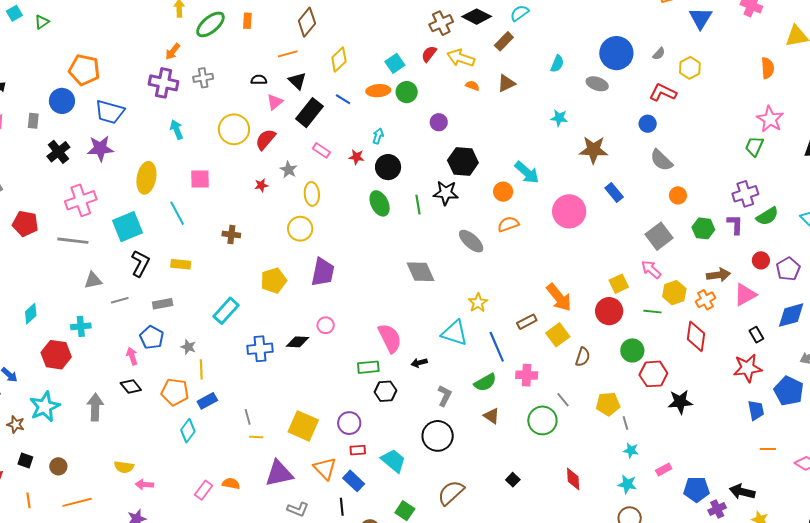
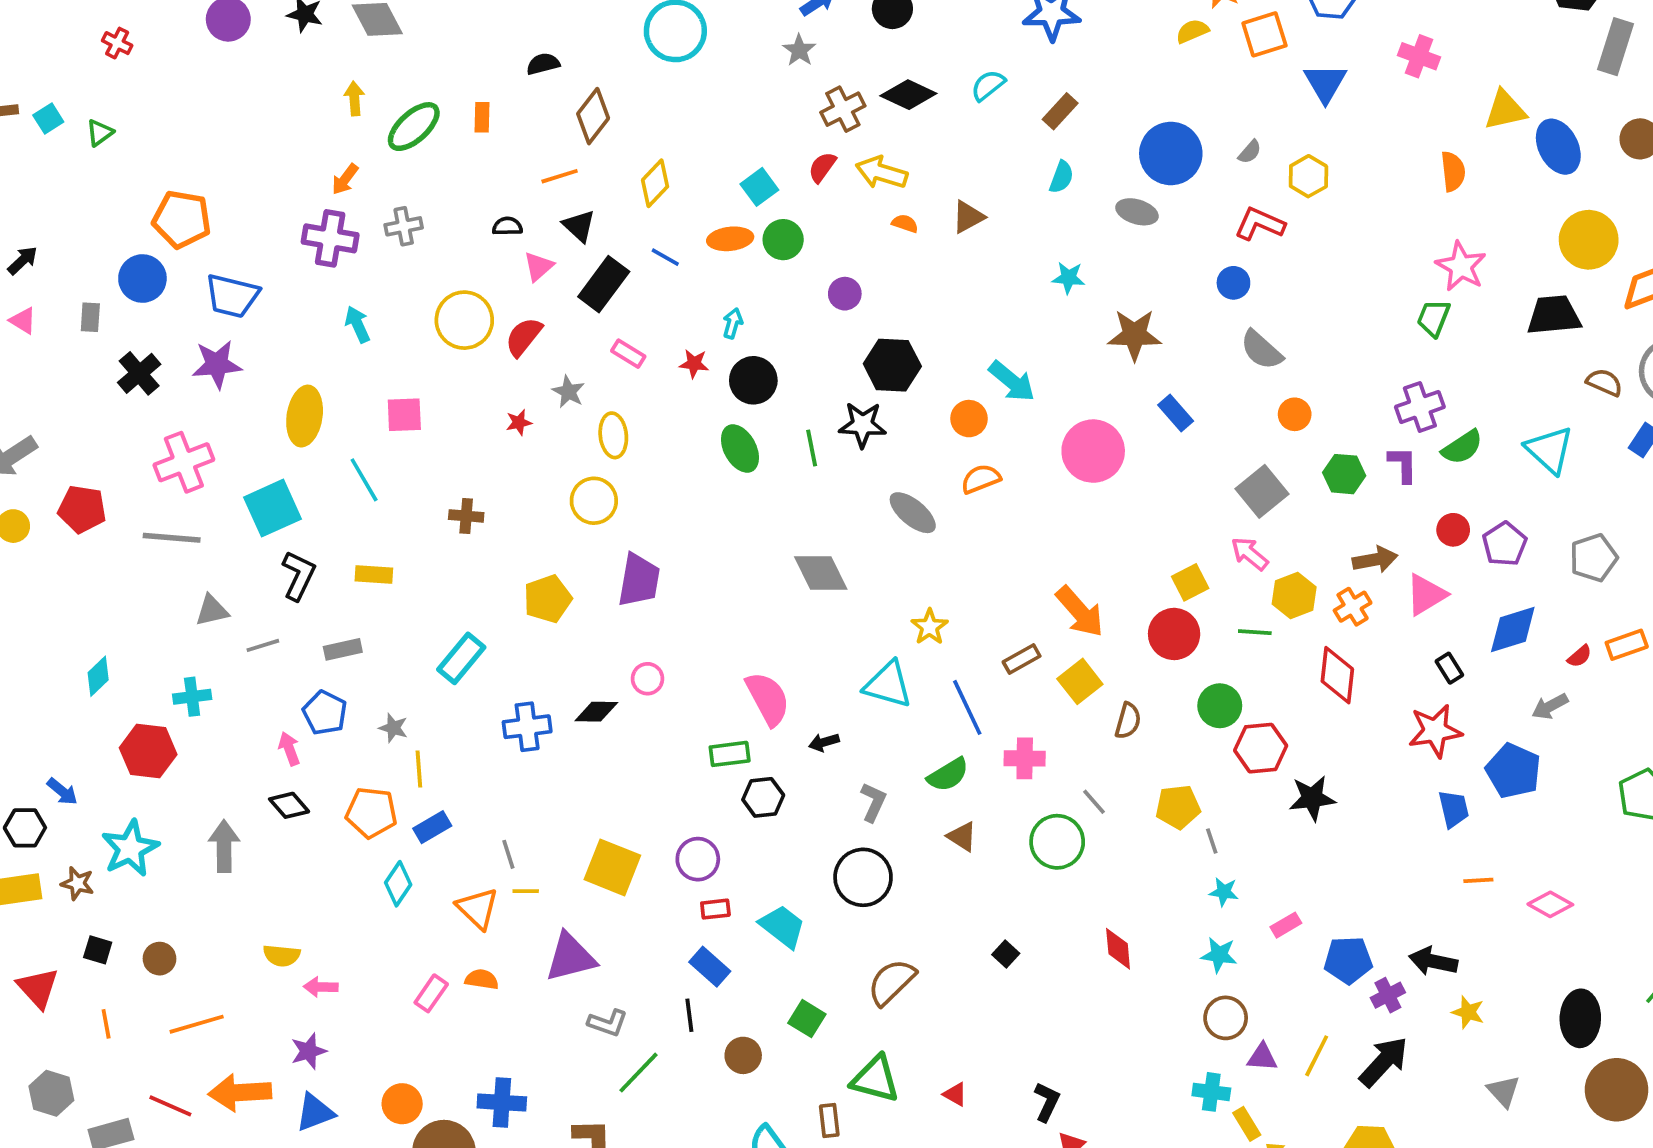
brown rectangle: (504, 41) -> (1060, 111), moved
orange triangle: (325, 469) -> (478, 908), moved

